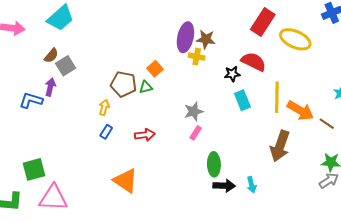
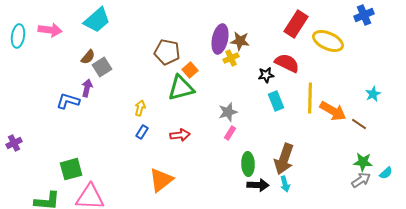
yellow cross: (197, 57) -> (231, 58), turned -35
brown pentagon: (123, 84) -> (167, 52), moved
green triangle: (146, 87) -> (181, 88), size x2.0
brown arrow: (280, 146) -> (284, 159), moved
orange triangle: (125, 181) -> (161, 180), turned 48

